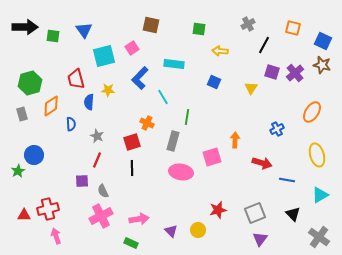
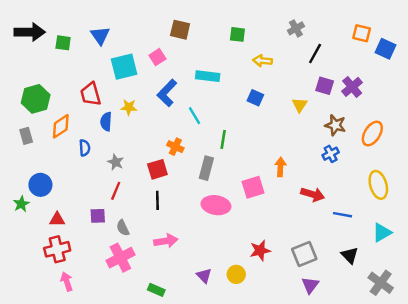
orange square: (293, 28) -> (362, 33), moved
brown star: (322, 65) -> (335, 125), moved
red triangle: (24, 215) -> (57, 219), moved
pink arrow: (139, 219) -> (166, 241), moved

